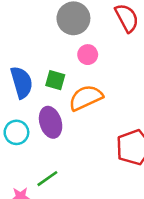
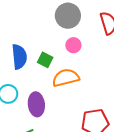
purple ellipse: (51, 122) -> (36, 104), moved

